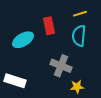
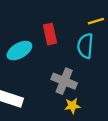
yellow line: (80, 14) -> (96, 21), moved
yellow star: (77, 87) -> (72, 106), moved

